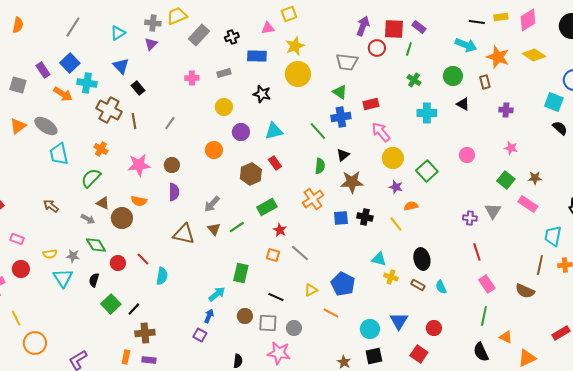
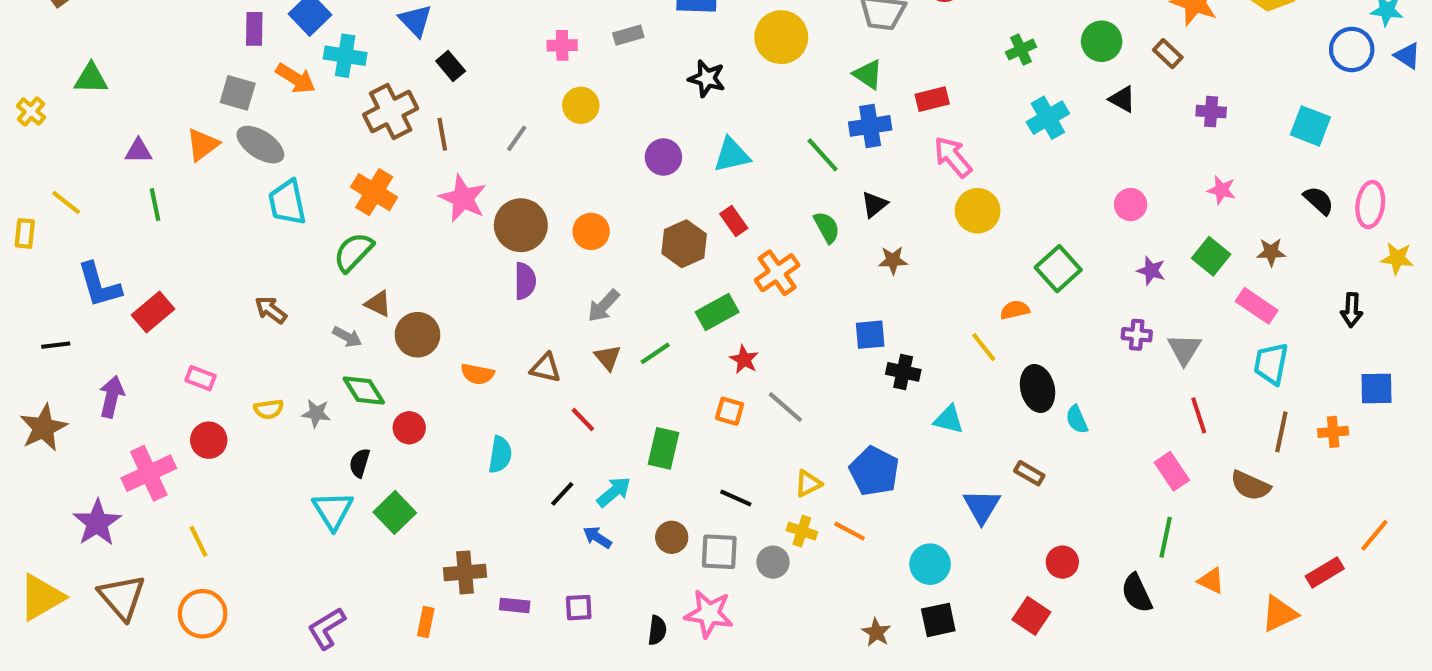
purple rectangle: (43, 70) -> (254, 29), turned 35
green cross: (414, 80) -> (1021, 50), turned 32
brown rectangle: (485, 82) -> (1168, 54), turned -32
gray square: (18, 85) -> (238, 93), moved
cyan square: (554, 102) -> (1310, 126), moved
yellow circle: (224, 107) -> (581, 105), moved
brown cross: (109, 110) -> (391, 112), turned 35
cyan cross: (427, 113) -> (1048, 118), turned -30
black semicircle: (560, 128) -> (1319, 200), moved
orange cross: (101, 149) -> (374, 192), size x1.5
orange circle: (214, 150) -> (591, 231), moved
pink star: (139, 165) -> (463, 198), moved, turned 30
brown circle: (172, 165) -> (521, 225), size x1.6
green semicircle: (320, 166) -> (827, 227), turned -35
green square: (427, 171) -> (1058, 269), moved
brown star: (352, 182) -> (893, 260), size x0.6
purple star: (396, 187) -> (1151, 271), moved
orange cross: (313, 199) -> (777, 273), moved
orange semicircle: (139, 201) -> (477, 374), moved
gray triangle: (493, 211) -> (1184, 349), moved
black cross: (365, 217) -> (903, 372), moved
brown triangle: (184, 234) -> (546, 368), size x0.7
cyan trapezoid: (553, 236) -> (1271, 364), moved
red line: (477, 252) -> (1199, 415), moved
red line: (143, 259) -> (583, 419), moved
black ellipse: (422, 259) -> (1038, 388), moved
yellow cross: (391, 277) -> (802, 531), moved
cyan triangle: (63, 278) -> (333, 510), moved
cyan semicircle: (441, 287) -> (1077, 419), moved
black line: (134, 309) -> (562, 494), moved
blue arrow: (209, 316) -> (597, 537), turned -80
blue triangle: (399, 321) -> (982, 506), moved
purple square: (200, 335) -> (579, 608), moved, turned -32
orange circle: (35, 343) -> (203, 614), moved
black semicircle: (481, 352) -> (1137, 593), moved
pink star: (279, 353) -> (709, 614), moved
orange triangle: (527, 358) -> (1279, 614), moved
purple rectangle: (149, 360) -> (515, 605), moved

